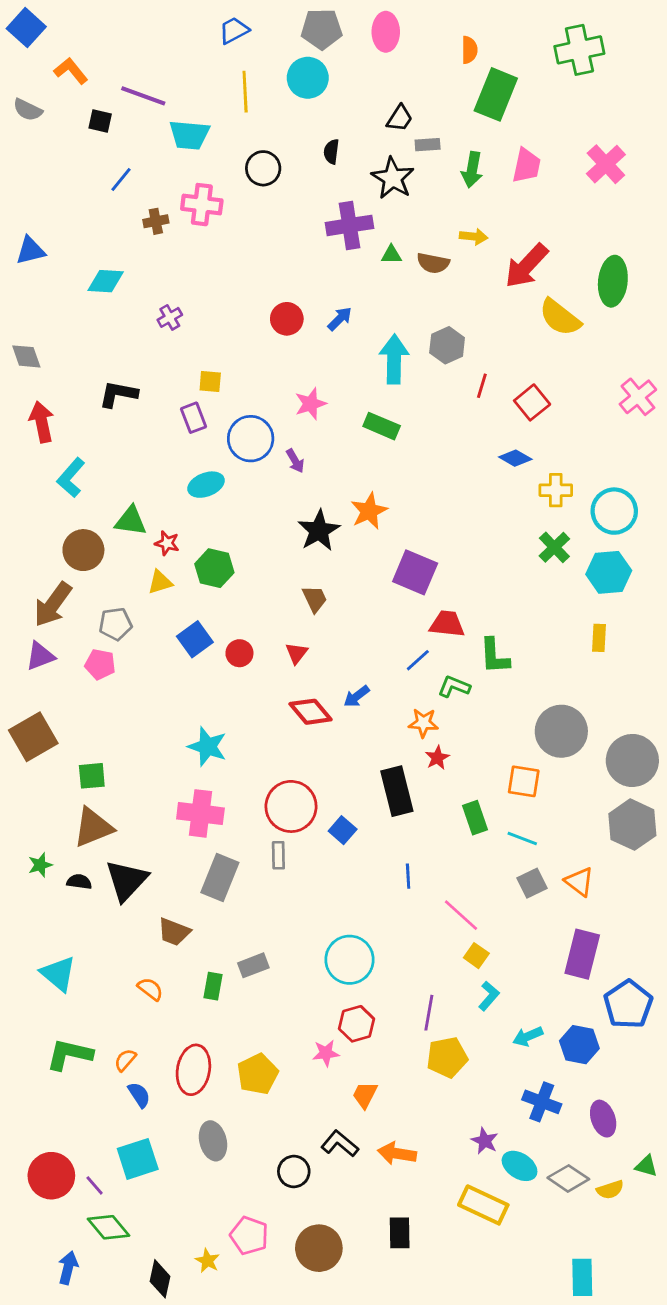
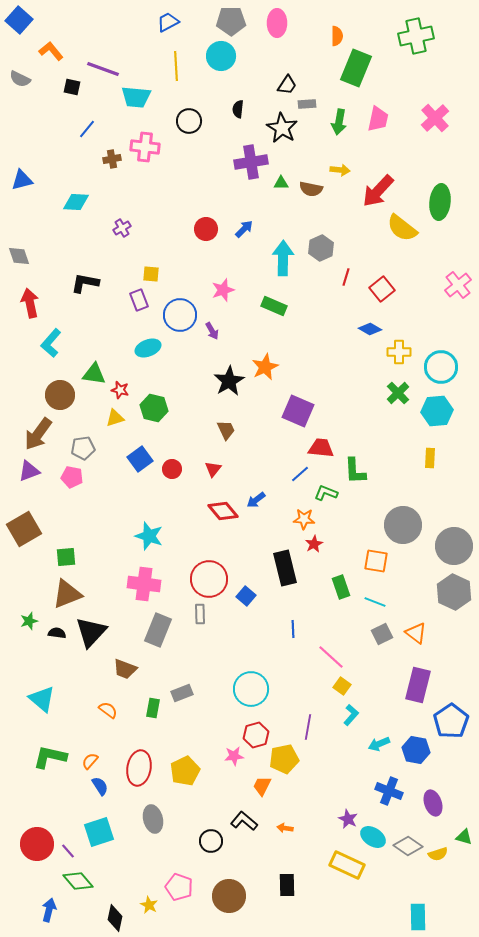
yellow pentagon: (447, 1057) -> (284, 759), moved
orange arrow: (397, 1153) -> (285, 828), size x0.6

